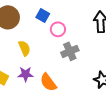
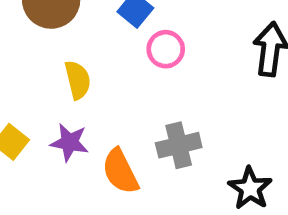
gray cross: (70, 51) -> (179, 145), moved

